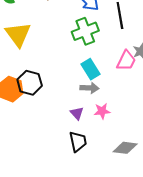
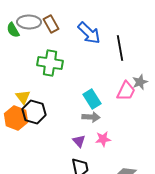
green cross: (85, 31) -> (50, 63), moved, turned 30
yellow triangle: (18, 34) -> (23, 97), moved, size x0.6

